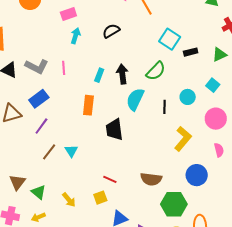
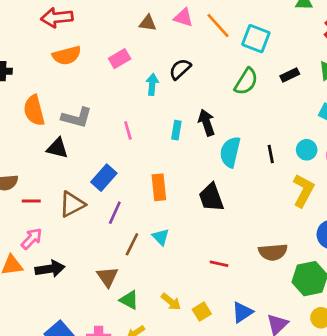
cyan arrow: (76, 36) -> (152, 84), moved
cyan square: (170, 39) -> (256, 39), moved
gray L-shape: (37, 66) -> (77, 118), moved
green semicircle: (156, 71) -> (246, 81), moved
cyan circle: (188, 97) -> (307, 150), moved
orange rectangle: (88, 105) -> (159, 187), moved
brown triangle: (17, 182) -> (107, 277), moved
yellow square: (100, 198) -> (202, 312), moved

